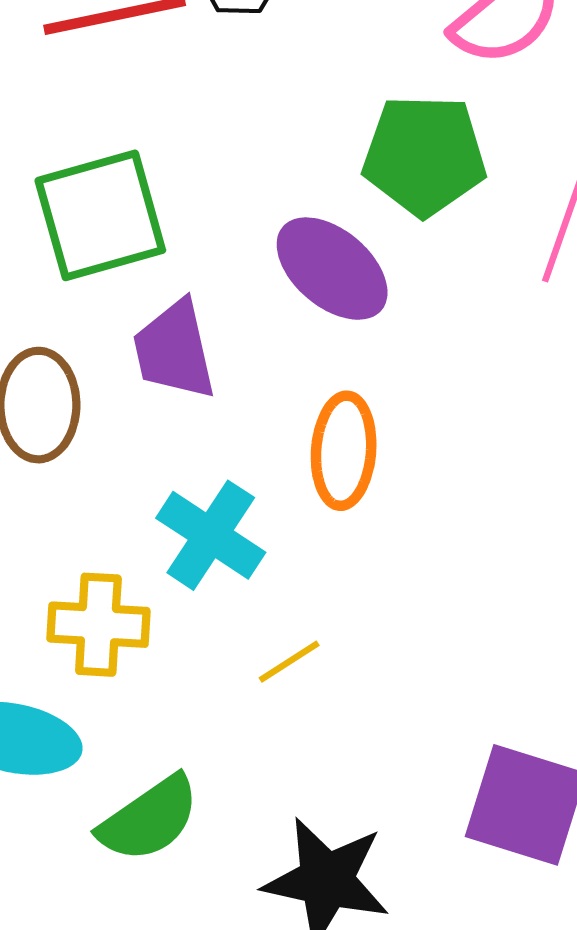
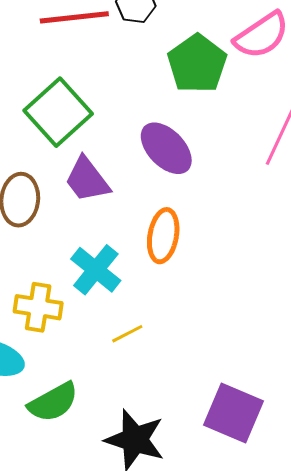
green pentagon: (424, 155) -> (197, 64), moved, turned 30
green square: (100, 215) -> (58, 112), turned -32
purple trapezoid: (174, 350) -> (87, 180), turned -30

